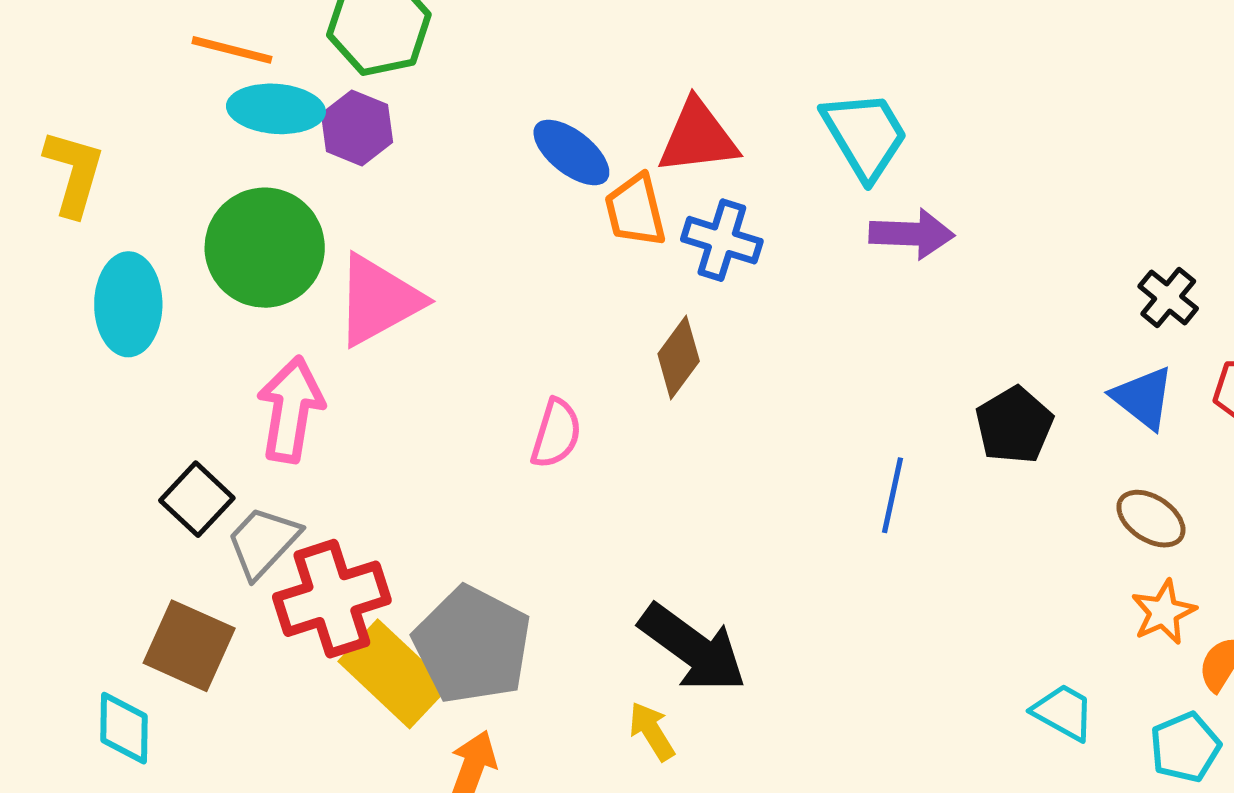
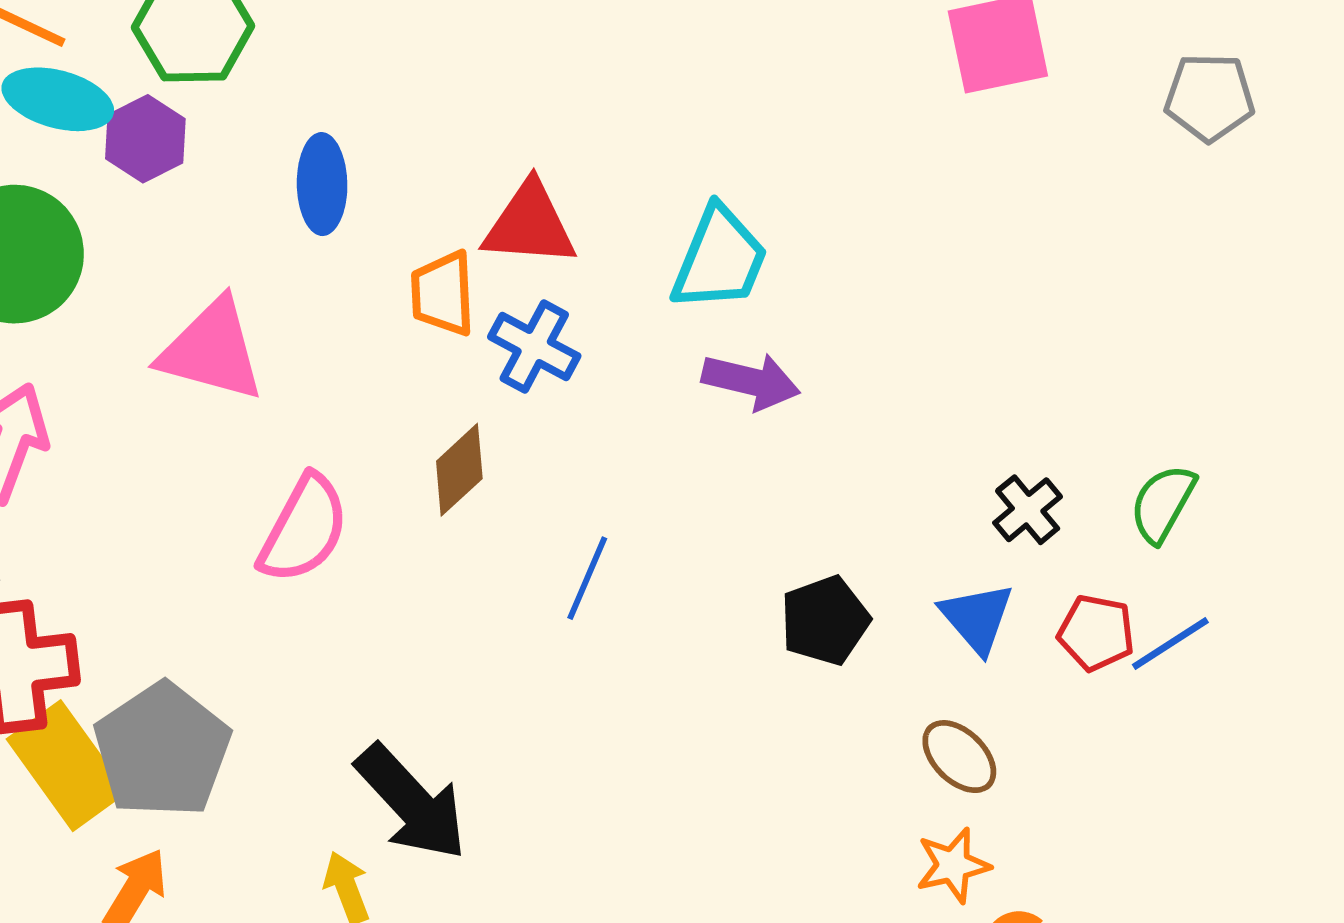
cyan trapezoid: (865, 135) -> (720, 259), turned 42
blue ellipse: (571, 152) -> (322, 184), moved, turned 40
pink triangle: (378, 300) -> (212, 350), moved, turned 33
pink semicircle: (556, 434) -> (304, 529), size x1.4
blue line: (893, 495) -> (587, 578), moved

